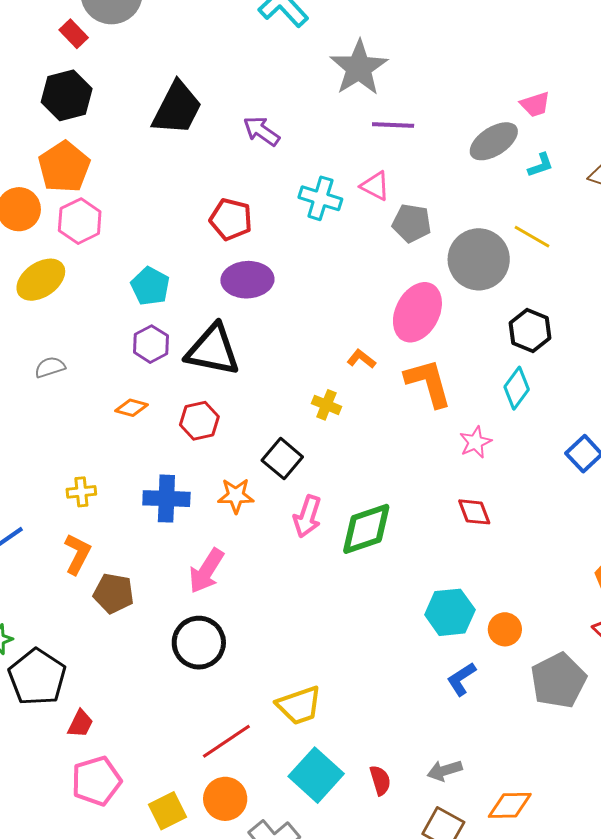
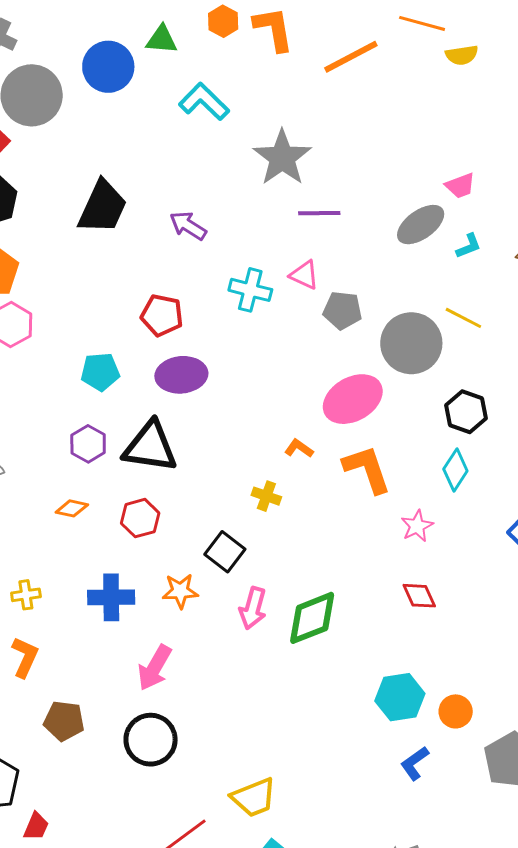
cyan pentagon: (150, 286) -> (100, 372), moved, turned -30
pink ellipse: (417, 312) -> (353, 399), turned 36
brown pentagon: (114, 593) -> (64, 721), moved

